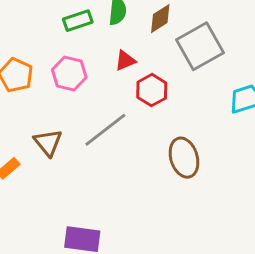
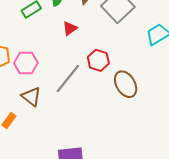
pink hexagon: (69, 73) -> (26, 63), moved
red hexagon: (152, 90) -> (98, 60), moved

